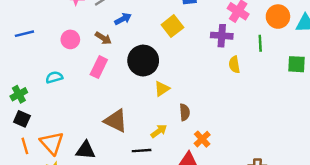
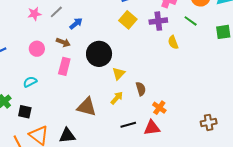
yellow square: (172, 26) -> (128, 20), moved
green line: (260, 43) -> (191, 21), turned -40
black square: (22, 119) -> (25, 112), moved
yellow arrow: (159, 131) -> (117, 98), moved
black line: (142, 151) -> (128, 125), moved

